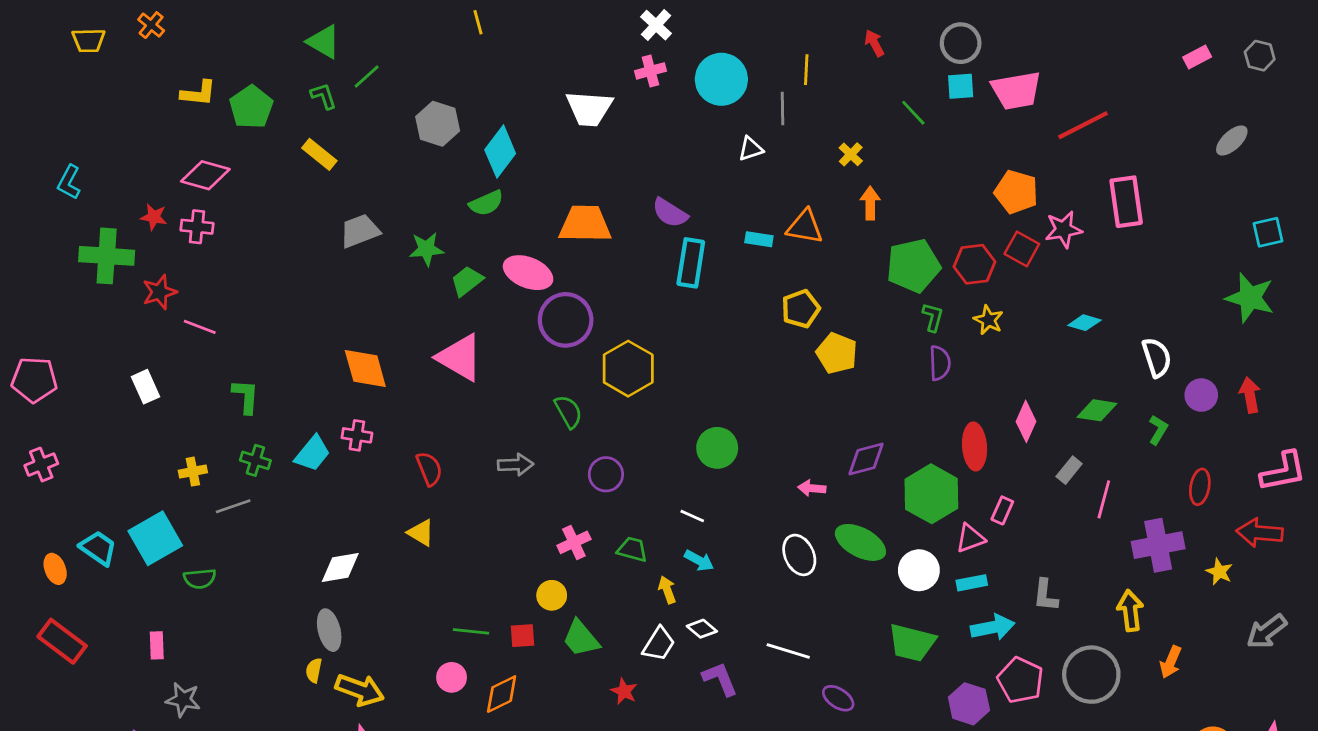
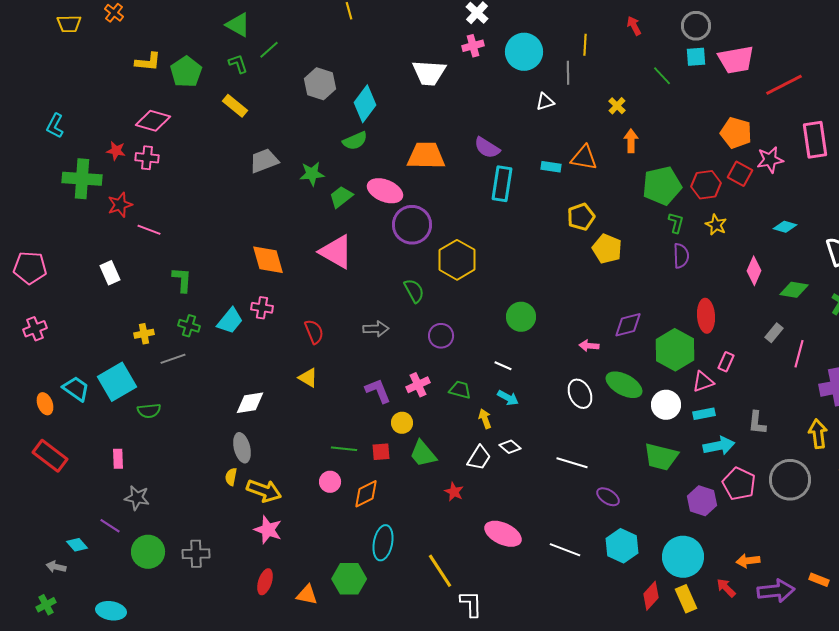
pink diamond: (1026, 421) -> (754, 271), moved
purple L-shape: (720, 679) -> (378, 391), moved

